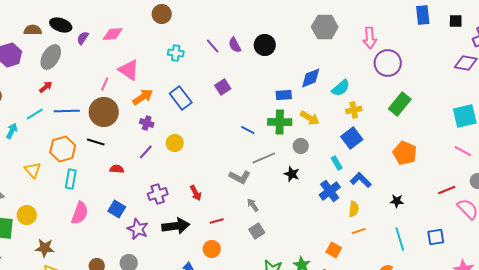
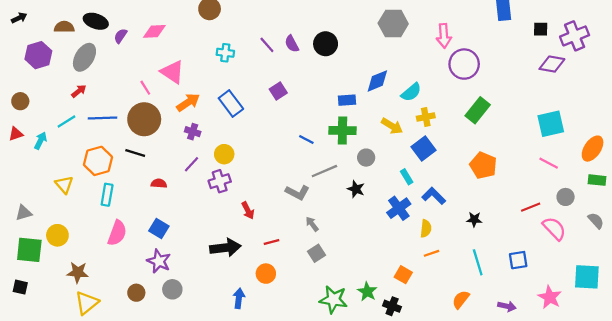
black square: (456, 21) -> (541, 29), moved
pink line: (105, 84) -> (145, 88), turned -56
yellow arrow: (310, 118) -> (392, 126), moved
purple cross: (158, 194) -> (220, 181), moved
purple star: (138, 229) -> (159, 261), moved

